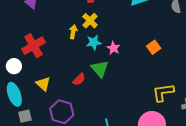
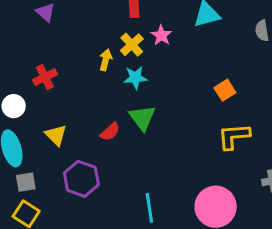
red cross: (34, 46) -> (45, 77), size x0.7
pink star: (113, 48) -> (161, 35), moved
yellow L-shape: (163, 92) -> (234, 136), moved

